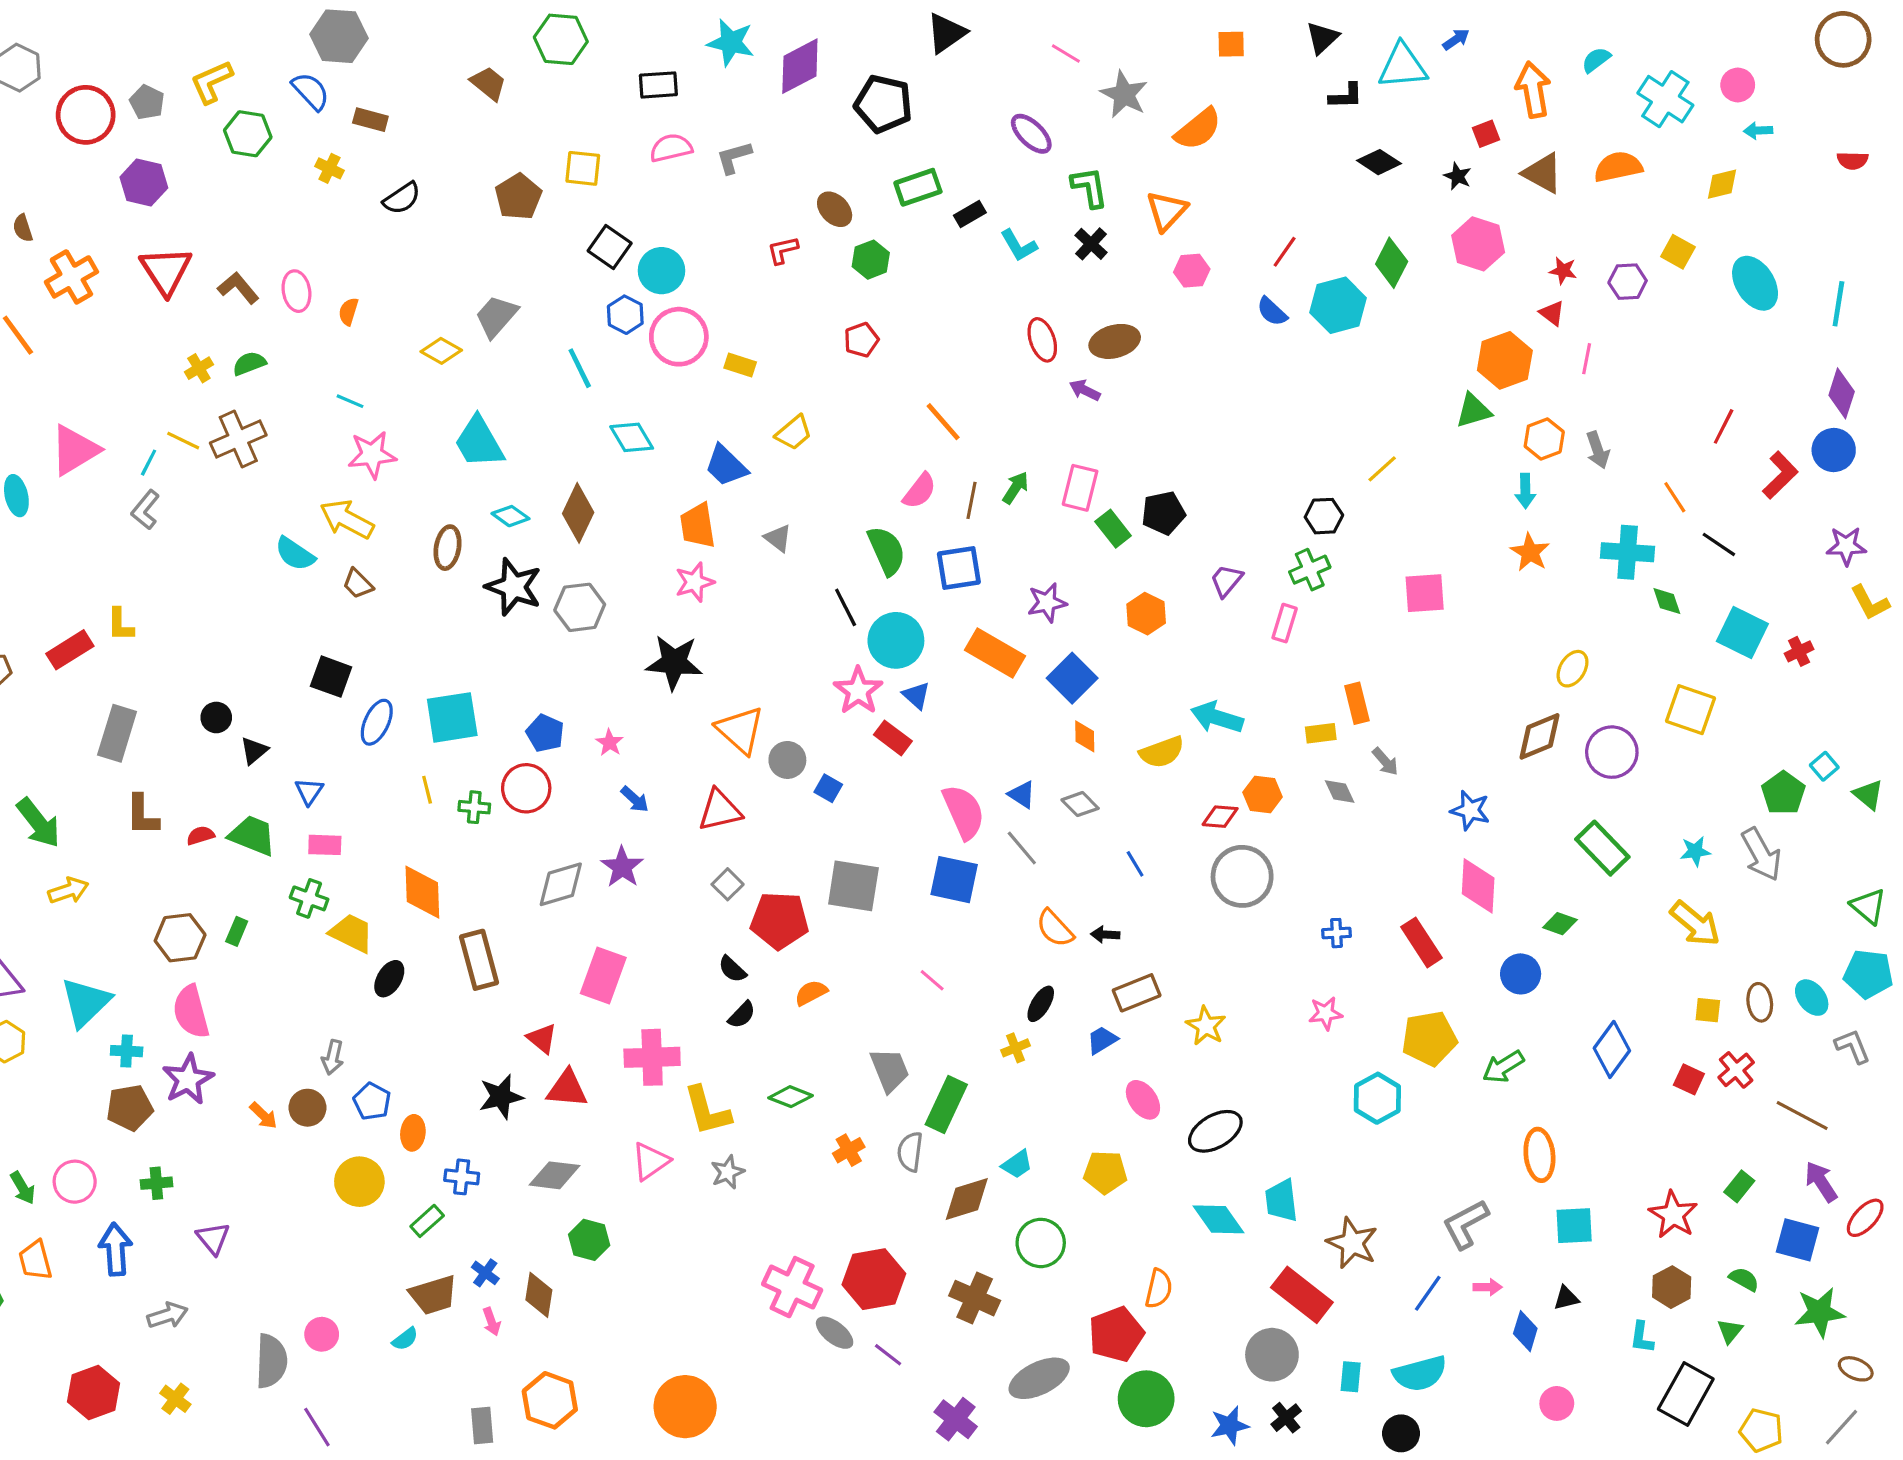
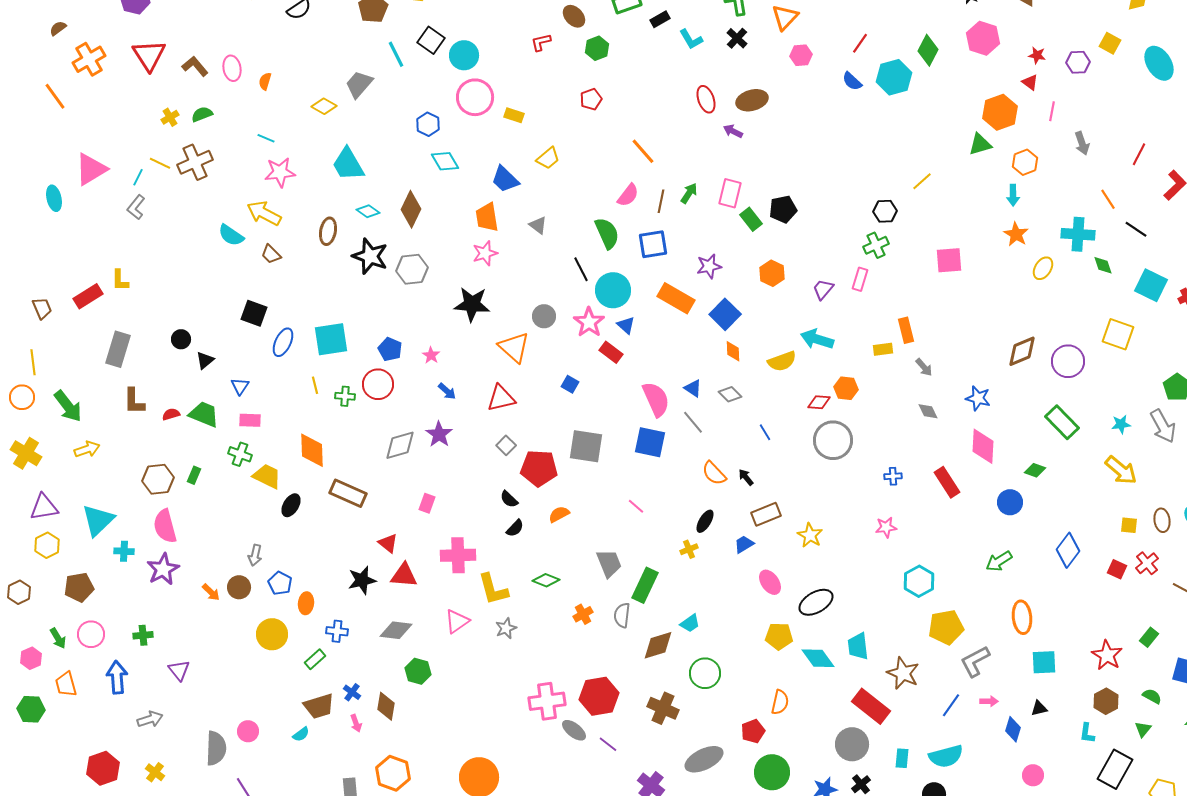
brown semicircle: (23, 228) -> (58, 28), turned 72
blue hexagon: (625, 315) -> (428, 124), moved
cyan line: (580, 368) -> (396, 54), moved
gray arrow: (1598, 450) -> (1082, 143), moved
purple trapezoid: (1226, 581) -> (823, 289), moved
yellow ellipse: (1573, 669) -> (1043, 268), moved
gray circle: (787, 760) -> (544, 316), moved
gray diamond: (1340, 791) -> (928, 411), moved
black arrow: (1105, 935) -> (746, 477), turned 48
brown rectangle: (479, 960) -> (348, 493), turned -51
pink rectangle: (603, 976) -> (427, 503), size x0.6
yellow pentagon: (1429, 1038) -> (946, 627), moved
brown pentagon: (130, 1108) -> (79, 587), moved
yellow pentagon: (1105, 1172) -> (779, 636), moved
pink cross: (792, 1287) -> (547, 701), turned -33
red pentagon: (1116, 1334) -> (753, 731), size x0.7

